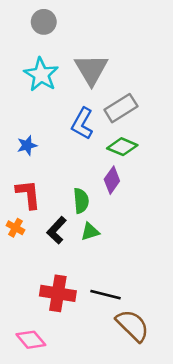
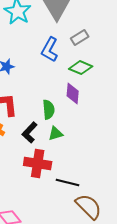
gray rectangle: (121, 108) -> (80, 38), size x0.7
purple diamond: (112, 180) -> (73, 94), turned -30
red cross: (58, 293) -> (38, 164), moved

